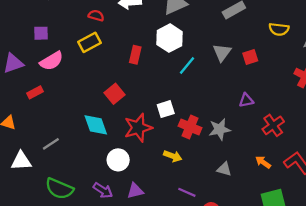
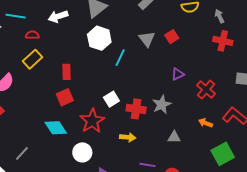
red rectangle: (135, 55) -> (66, 72), moved
red square: (114, 94) -> (65, 97), turned 30

